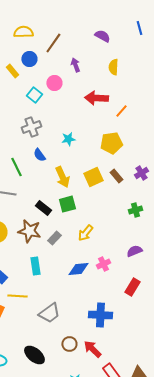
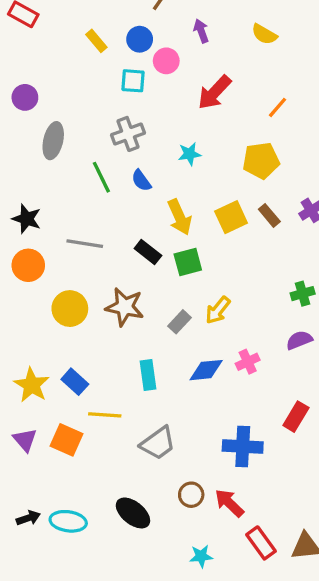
blue circle: (29, 59) -> (140, 39), moved
yellow semicircle: (113, 67) -> (264, 34), turned -63
cyan square: (34, 95) -> (133, 81), turned -35
red arrow: (96, 98) -> (214, 92), moved, turned -50
green line: (16, 167) -> (101, 177), moved
black rectangle: (43, 208) -> (148, 252), moved
green cross: (135, 210) -> (303, 294), moved
gray rectangle: (54, 238) -> (180, 322), moved
cyan rectangle: (35, 266) -> (148, 375), moved
red rectangle: (132, 287) -> (296, 417), moved

